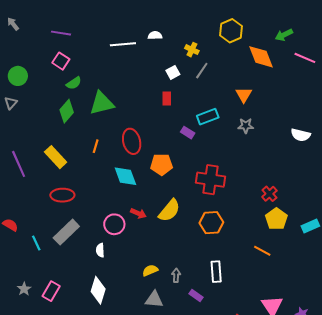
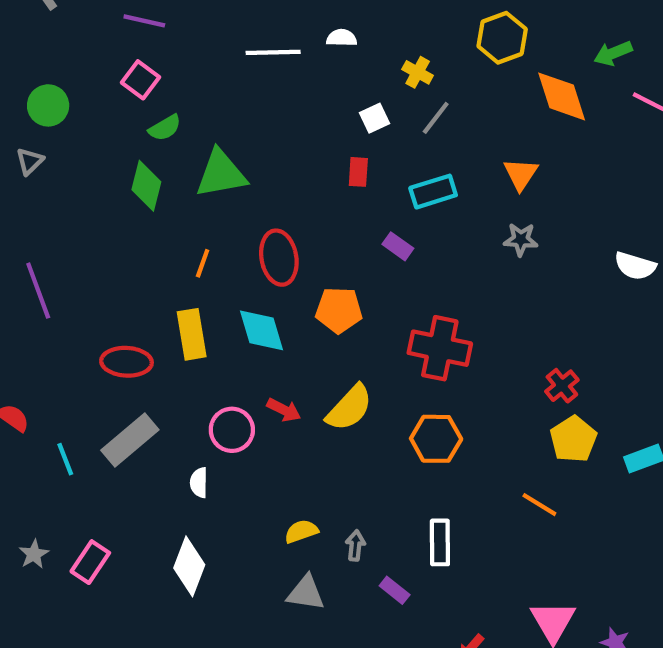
green diamond: (67, 111) -> (146, 186), turned -30
cyan rectangle: (208, 117) -> (433, 192), moved
yellow rectangle: (56, 157) -> (192, 334), moved, turned 30

